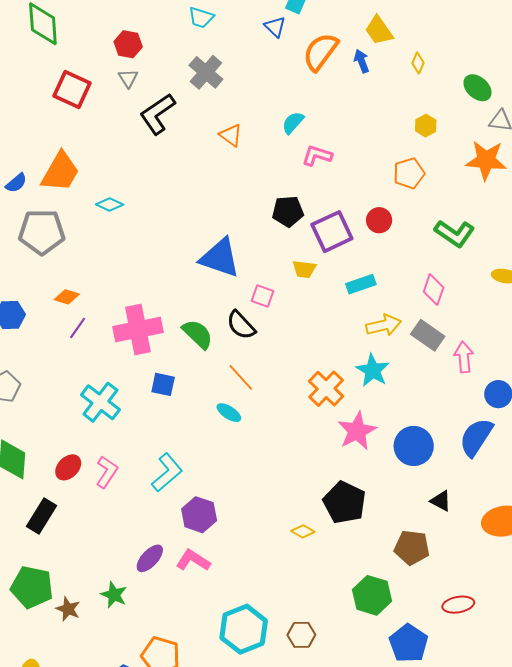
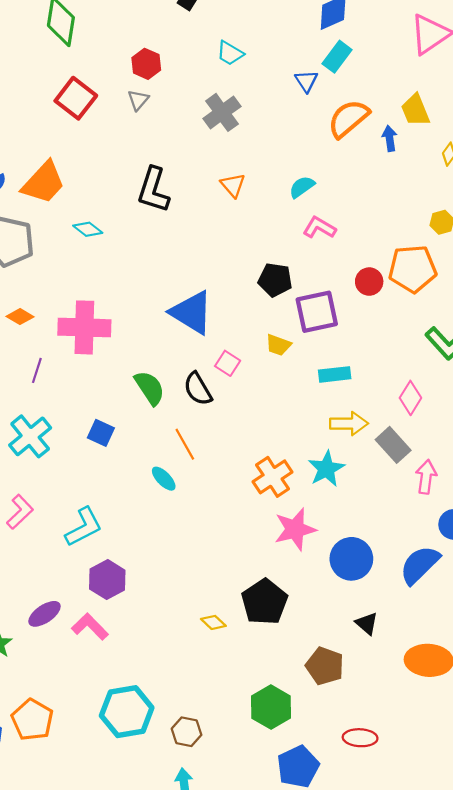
black L-shape: (158, 114) -> (153, 190), moved, turned -51
orange pentagon: (409, 173) -> (413, 269), size x1.4
red circle: (379, 220) -> (369, 282), moved
purple line: (78, 328) -> (37, 370), moved, turned -30
pink cross: (138, 329) -> (84, 327), moved

